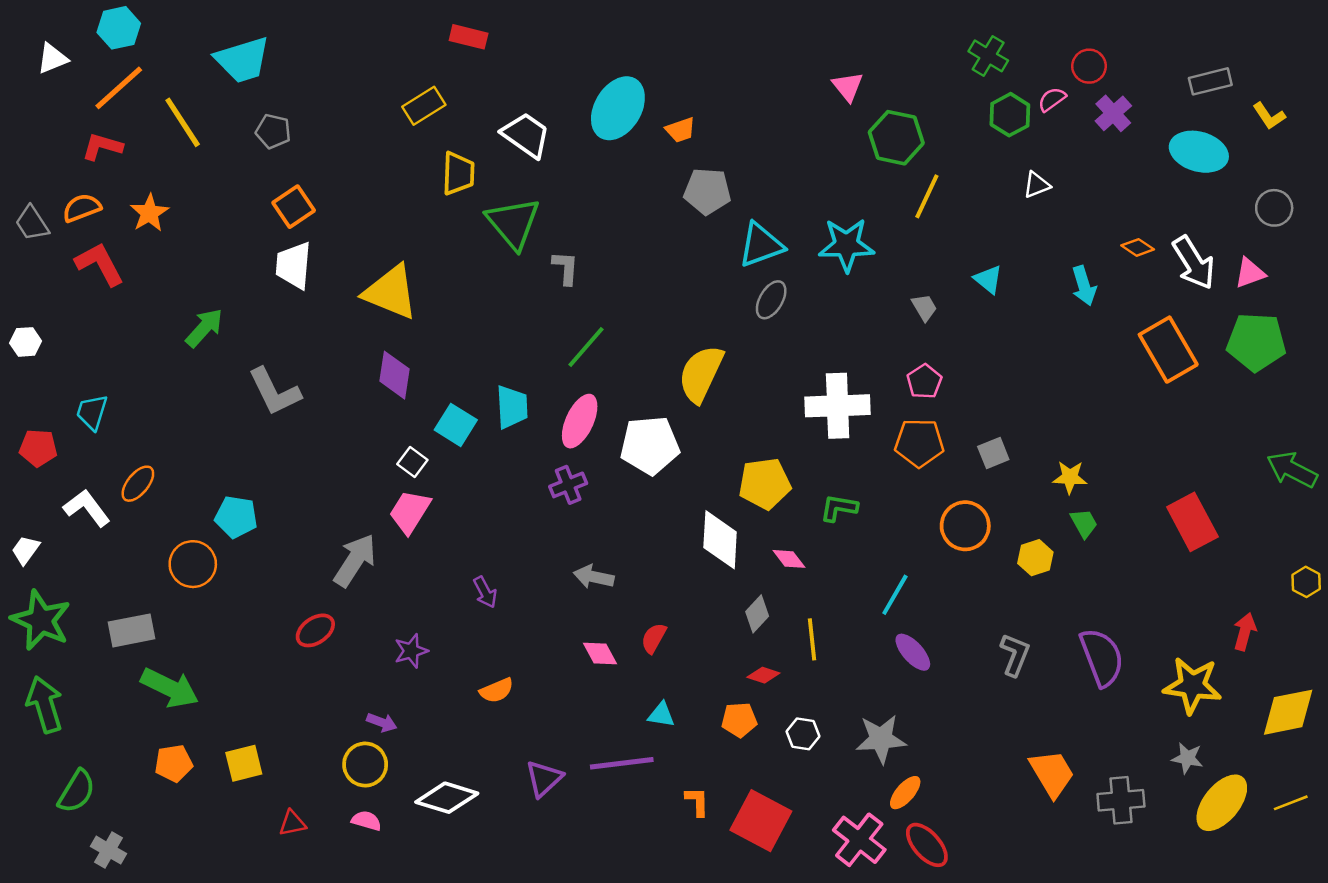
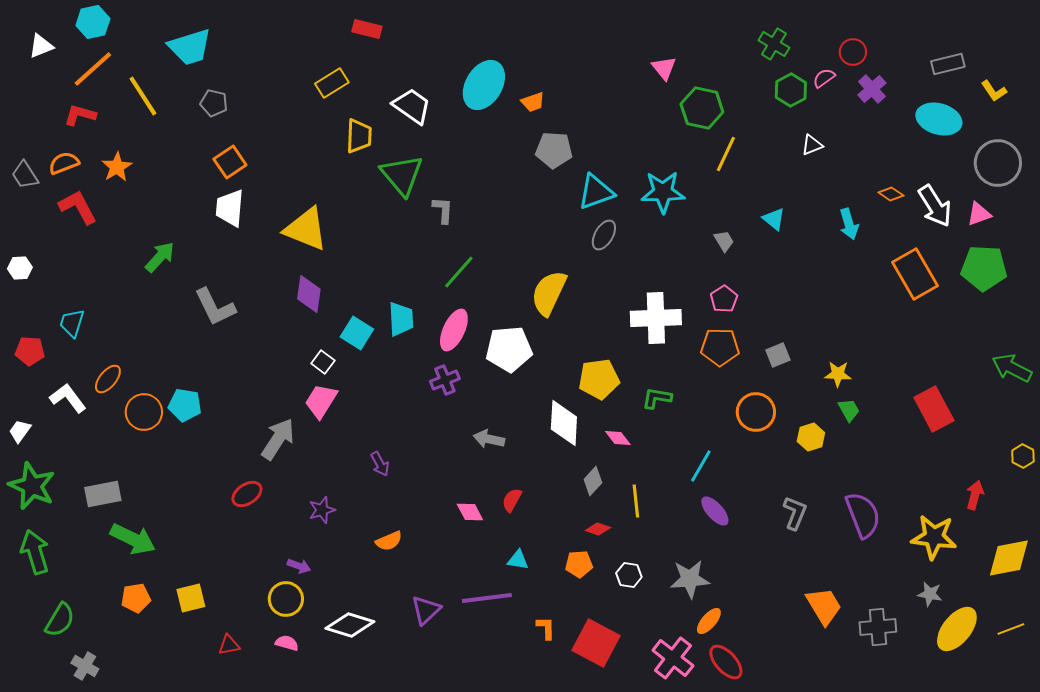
gray circle: (1274, 208) -> (998, 163), size x1.6
orange circle: (193, 564) -> (144, 412), moved
gray arrow: (594, 577) -> (489, 439), moved

